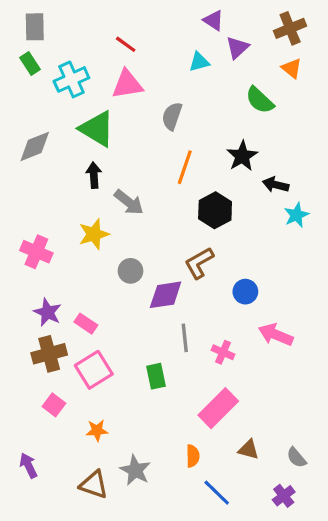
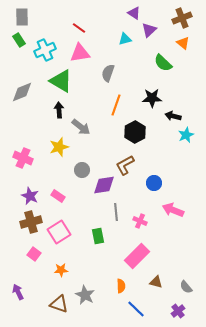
black star: (242, 156) -> (152, 98), turned 30
pink rectangle: (86, 324) -> (58, 196), moved

